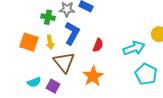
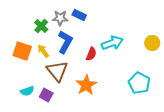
green cross: (48, 17) -> (41, 26), turned 32
yellow arrow: (50, 42) -> (43, 51), turned 152
cyan arrow: (134, 48) -> (112, 43), moved

